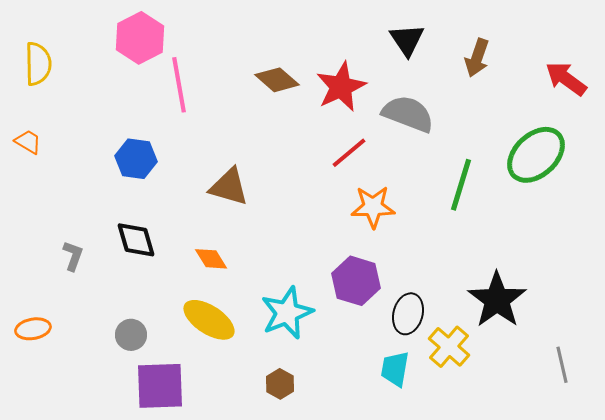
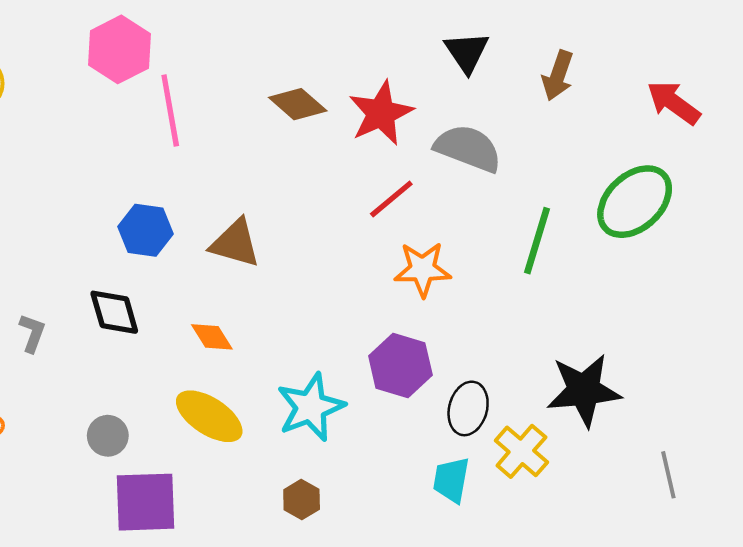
blue hexagon: (136, 159) -> (145, 230), moved
black star: (497, 300) -> (584, 390), turned 30

